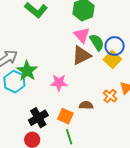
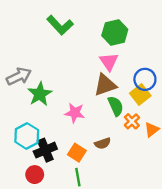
green semicircle: (97, 42) -> (116, 106), moved
cyan hexagon: (14, 82) -> (27, 136), moved
orange cross: (110, 96) -> (132, 121), moved
brown semicircle: (86, 105) -> (103, 143), turned 152

